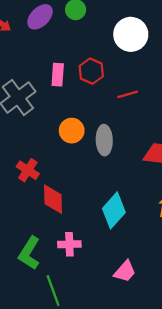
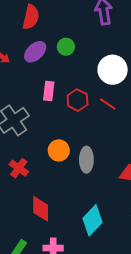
pink rectangle: (58, 75) -> (49, 91), moved
red line: (128, 94) -> (108, 104), moved, turned 48
red cross: (28, 170) -> (19, 168), moved

